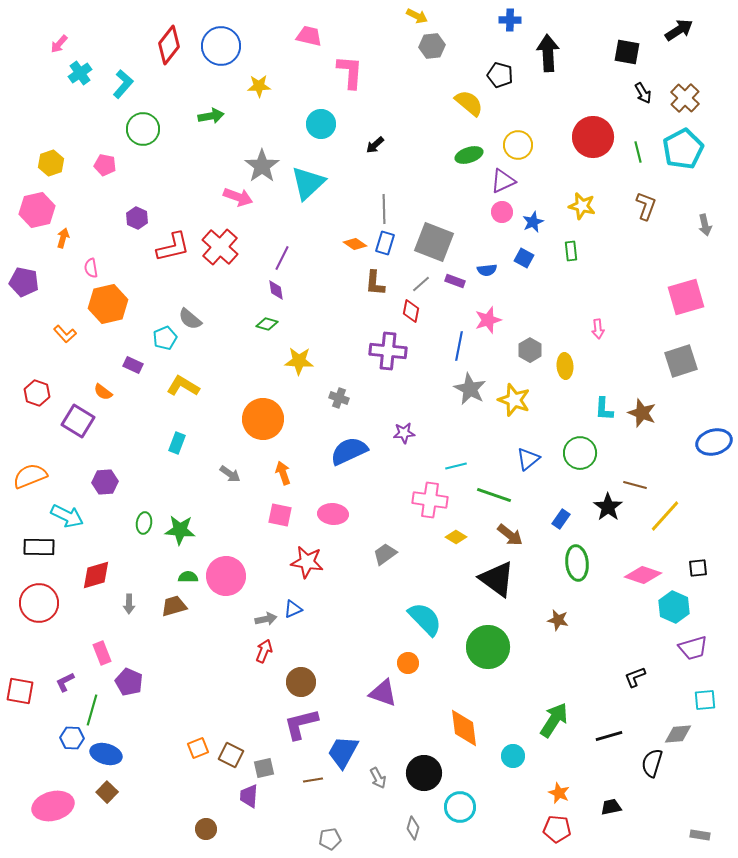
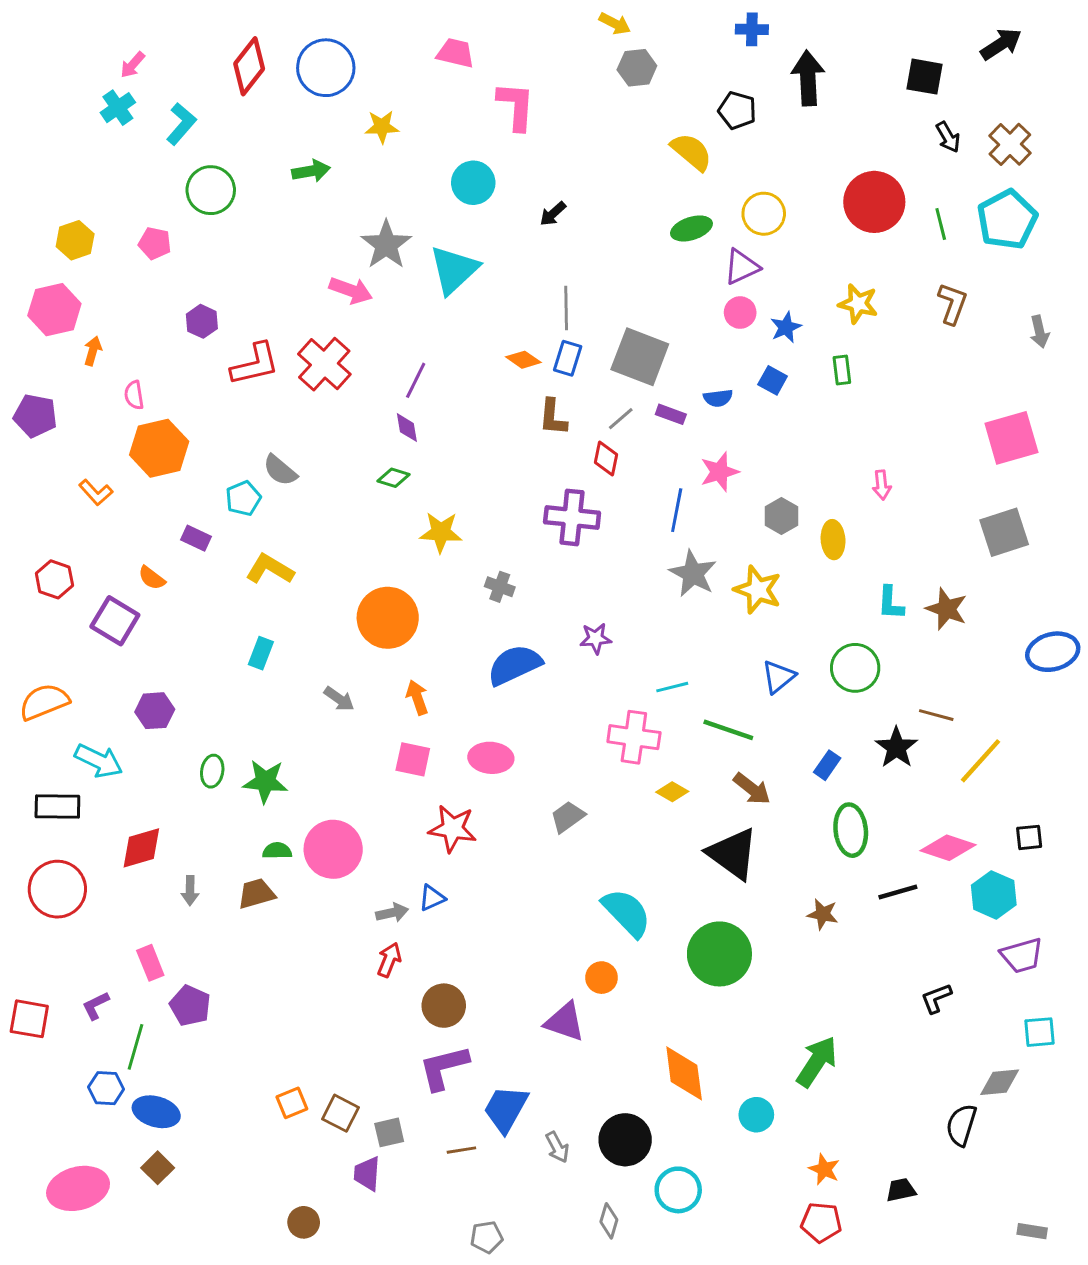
pink arrow: (59, 44) -> (133, 65), moved
black line: (609, 736) -> (898, 892), moved

